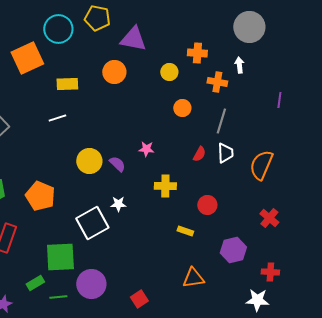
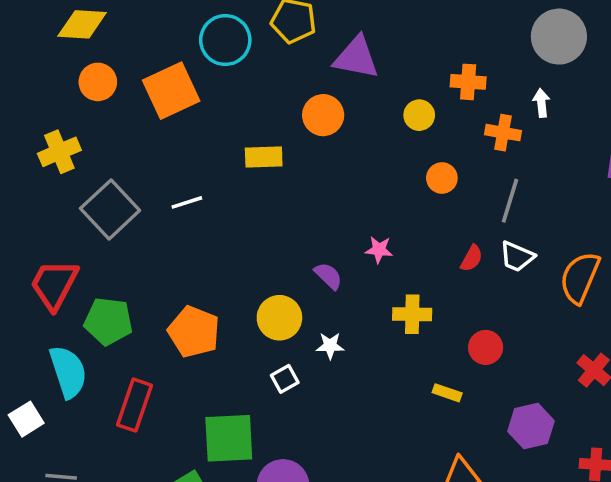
yellow rectangle: (67, 84) -> (264, 157), moved
white line: (57, 118) -> (187, 202), moved
white trapezoid: (225, 153) -> (517, 257), turned 115
yellow circle: (89, 161) -> (279, 318), moved
white square: (92, 223) -> (285, 379), size x0.5

